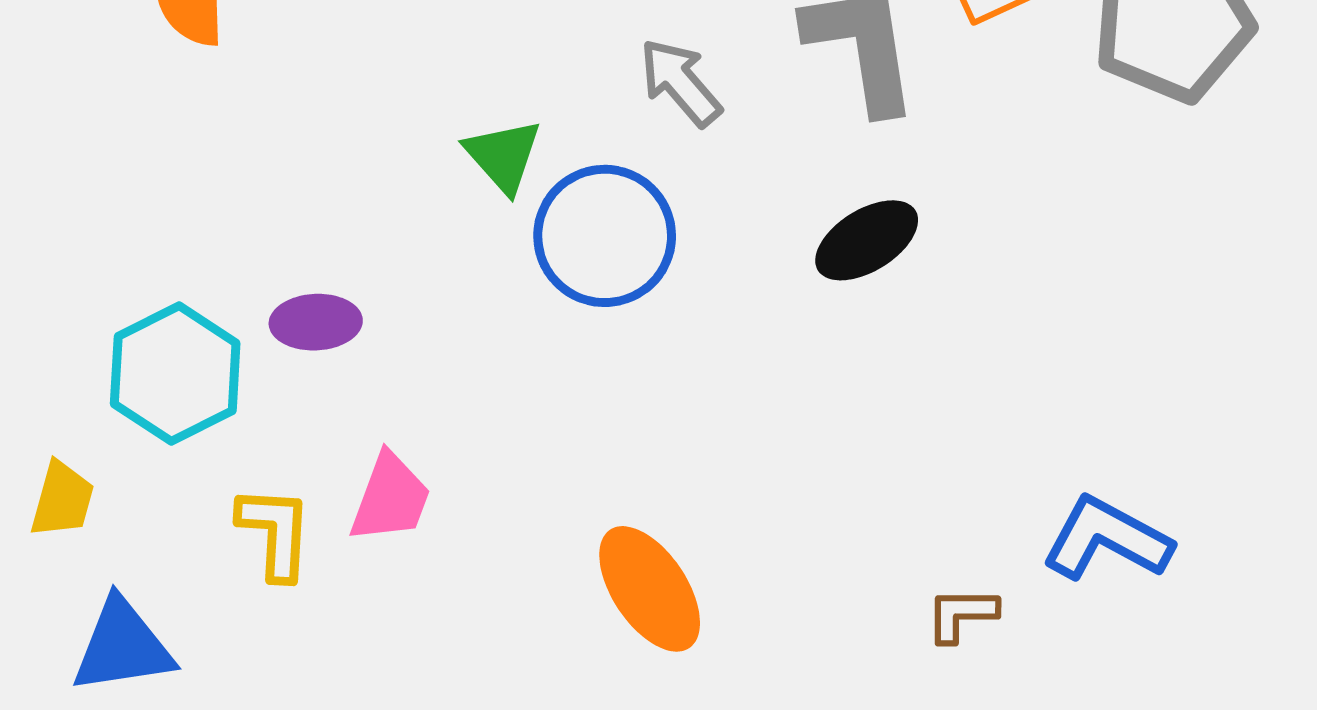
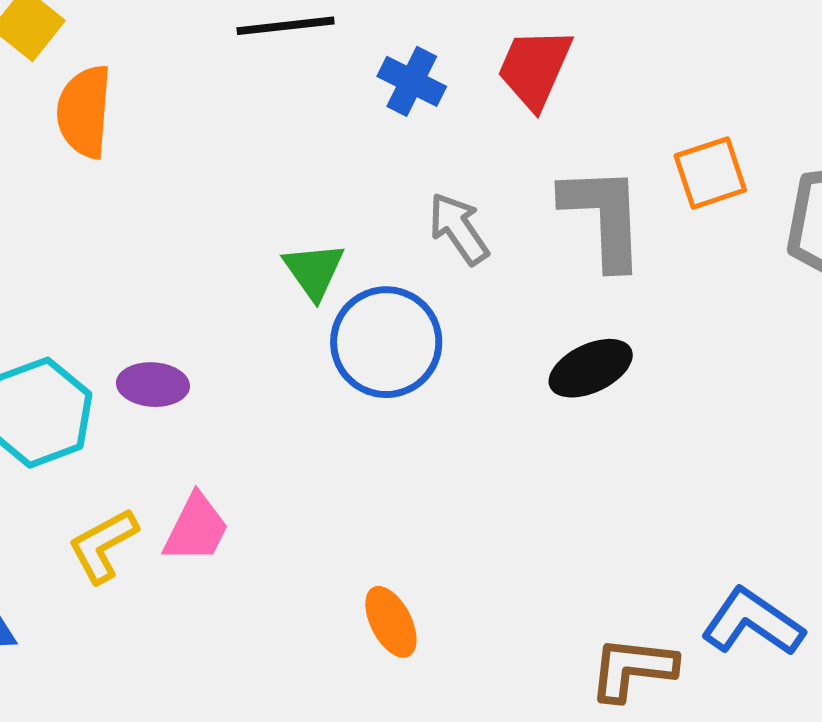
yellow L-shape: (275, 532) -> (103, 545), turned -128
orange ellipse: (650, 589) -> (391, 622), size x0.7
brown L-shape: (962, 614) -> (633, 669), size x1.5

